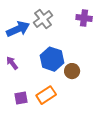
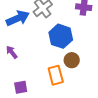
blue hexagon: (52, 59) -> (61, 36), moved
orange rectangle: (46, 95) -> (56, 75), moved, turned -72

